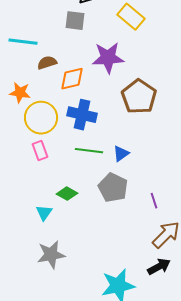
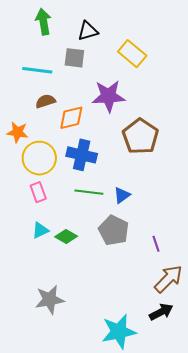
cyan line: (23, 42) -> (37, 70), moved
cyan triangle: (44, 213) -> (40, 230), moved, turned 30

